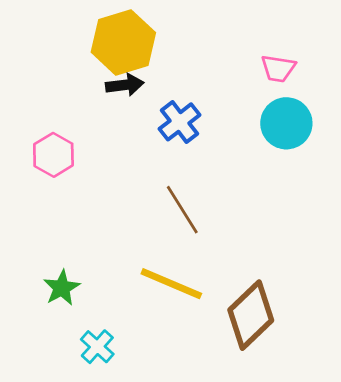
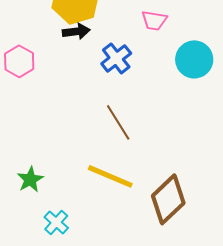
pink trapezoid: (278, 69) -> (154, 20), moved
pink hexagon: (53, 155) -> (19, 61), moved

